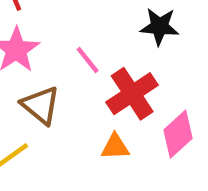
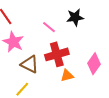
pink line: (88, 60) -> (49, 27), moved
red cross: (132, 94) -> (57, 54), moved, turned 30

